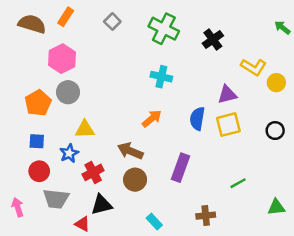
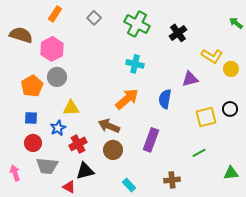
brown semicircle: (32, 24) -> (21, 35), moved
orange arrow: (152, 119) -> (127, 99), size x1.4
yellow square: (228, 125) -> (206, 117), moved

